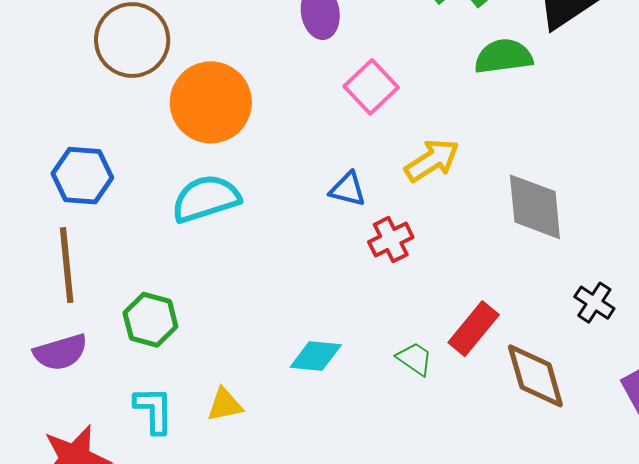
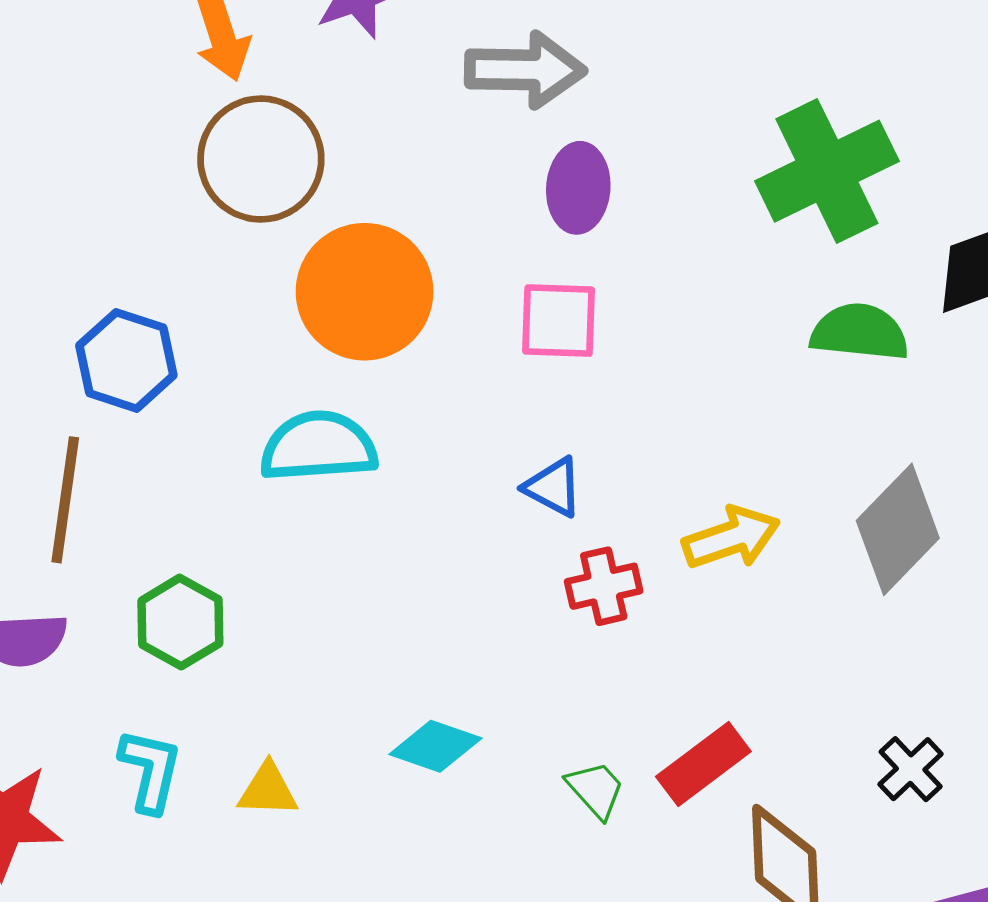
pink square: (371, 87) -> (559, 321), moved, turned 32
yellow arrow: (432, 160) -> (731, 538), moved
gray diamond: (535, 207) -> (898, 529), moved, turned 36

